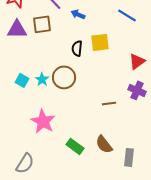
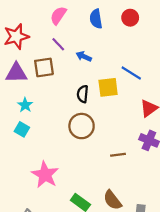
blue line: (127, 15) -> (131, 73), moved
brown circle: (64, 77) -> (82, 126), moved
cyan star: (42, 79) -> (25, 105), moved

